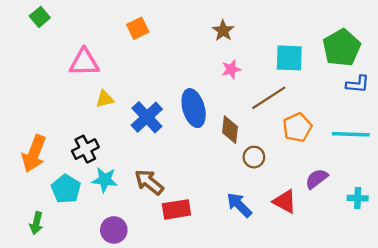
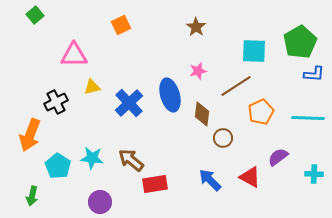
pink star: (231, 69) -> (198, 71), moved
black cross: (85, 149) -> (56, 102), moved

